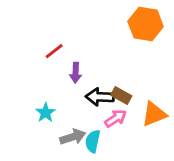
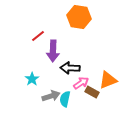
orange hexagon: (146, 24) -> (79, 17), moved
purple arrow: (76, 73) -> (53, 51), size x1.5
brown rectangle: (121, 96) -> (92, 92), moved

